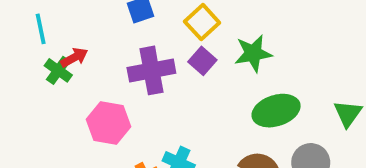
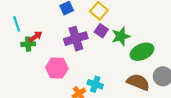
green star: (253, 53) -> (121, 36), moved
green cross: (58, 70) -> (28, 44), turned -32

